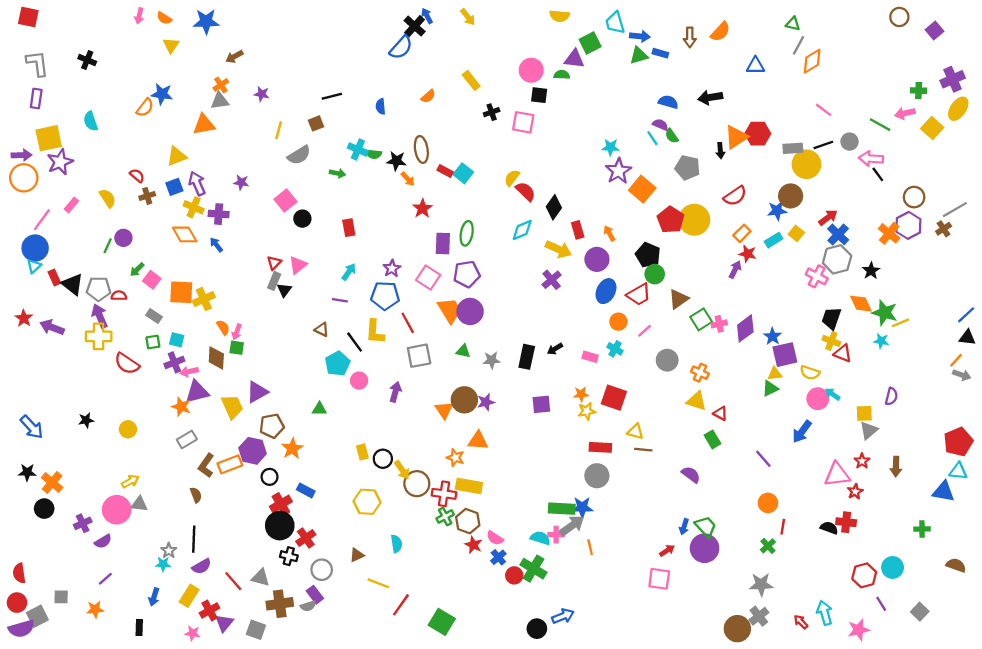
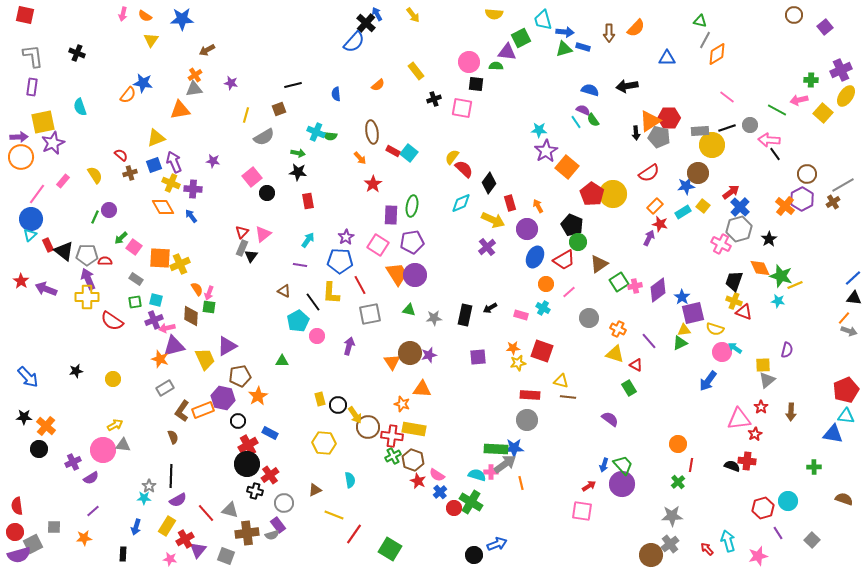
black star: (396, 161) -> (298, 172), moved
gray pentagon: (688, 168) -> (659, 137), moved
purple line: (763, 459) -> (649, 341), moved

